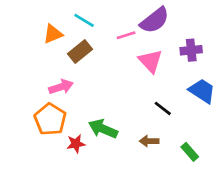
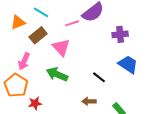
pink triangle: (150, 61) -> (61, 47), moved
pink arrow: (61, 87) -> (24, 61), turned 132
green arrow: (103, 129) -> (57, 74), moved

